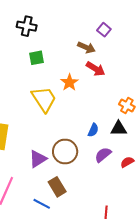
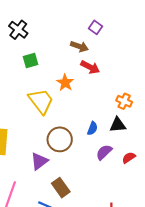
black cross: (27, 26) -> (18, 30), turned 30
brown circle: (65, 152) -> (60, 139), moved

